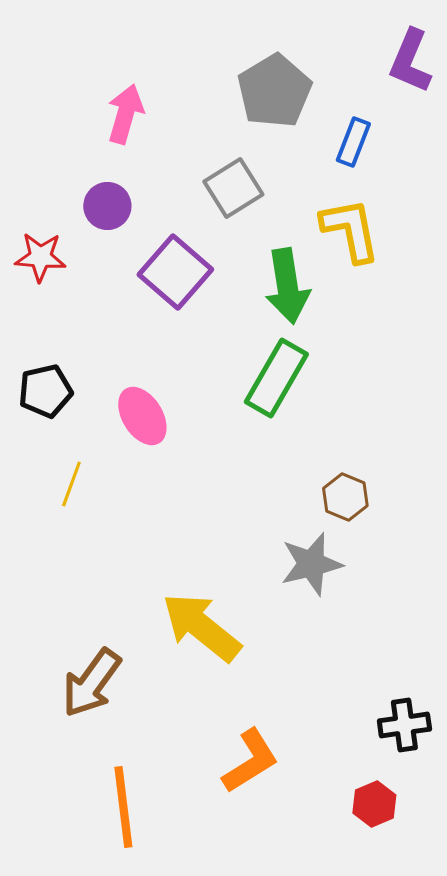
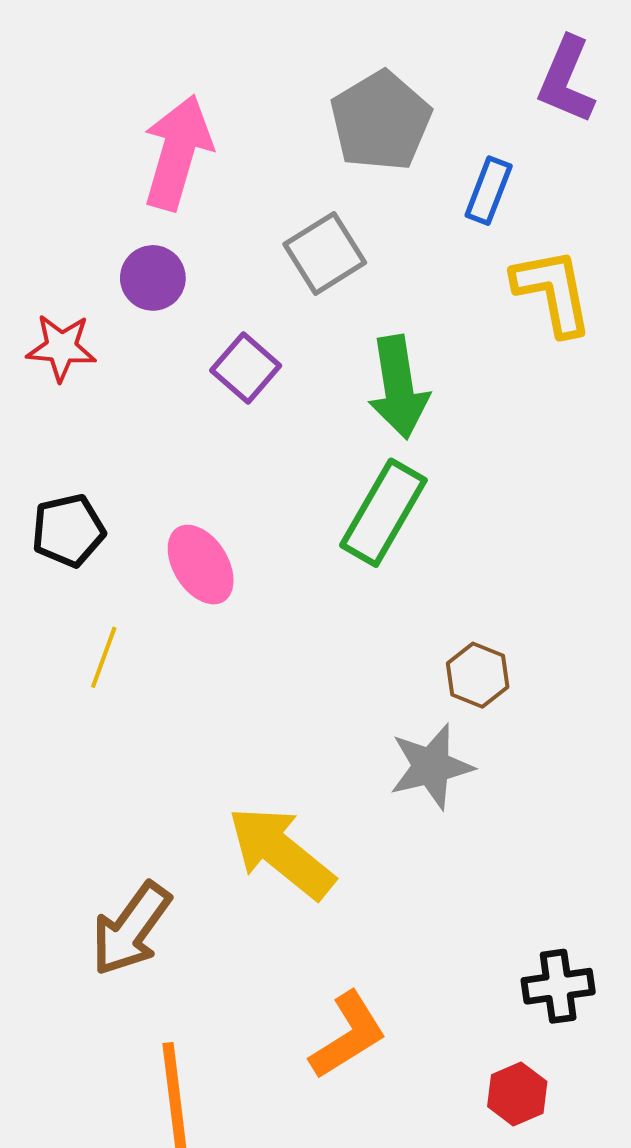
pink arrow: (125, 114) -> (177, 152), size x1.4
yellow L-shape: (350, 230) -> (553, 292), moved
purple square: (175, 272) -> (246, 368), size x0.7

